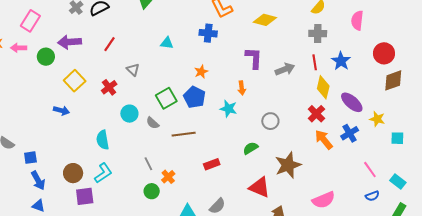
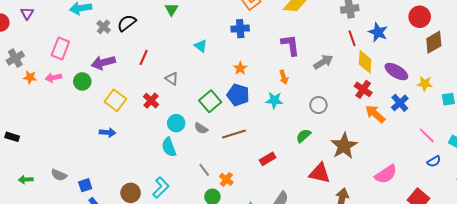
cyan triangle: (167, 43) -> (201, 46), turned 40
gray arrow: (285, 69) -> (323, 62), moved
cyan semicircle: (103, 140) -> (169, 147), moved

